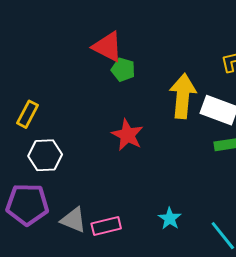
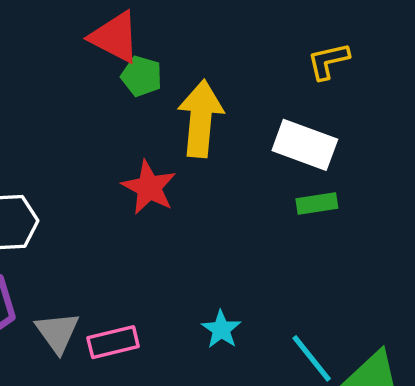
yellow arrow: (183, 96) -> (201, 119), moved
gray triangle: (73, 220) -> (57, 332), turned 32

